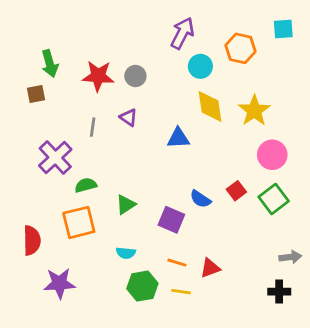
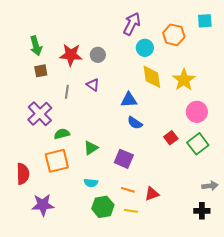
brown square: (36, 94) -> (41, 71), moved
blue semicircle: (200, 199) -> (135, 123), moved

